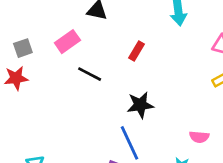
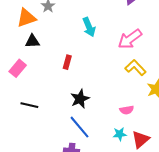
black line: (90, 74) -> (29, 105), moved

